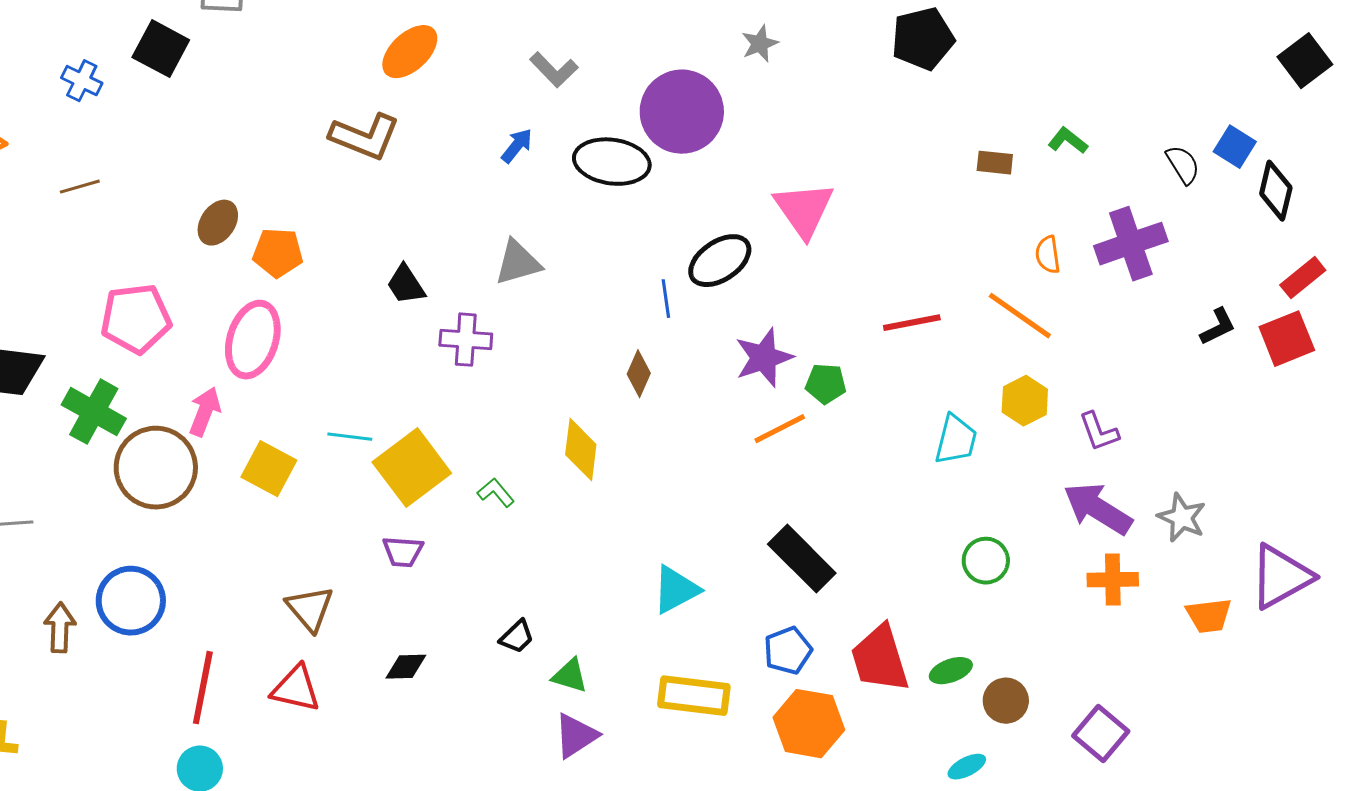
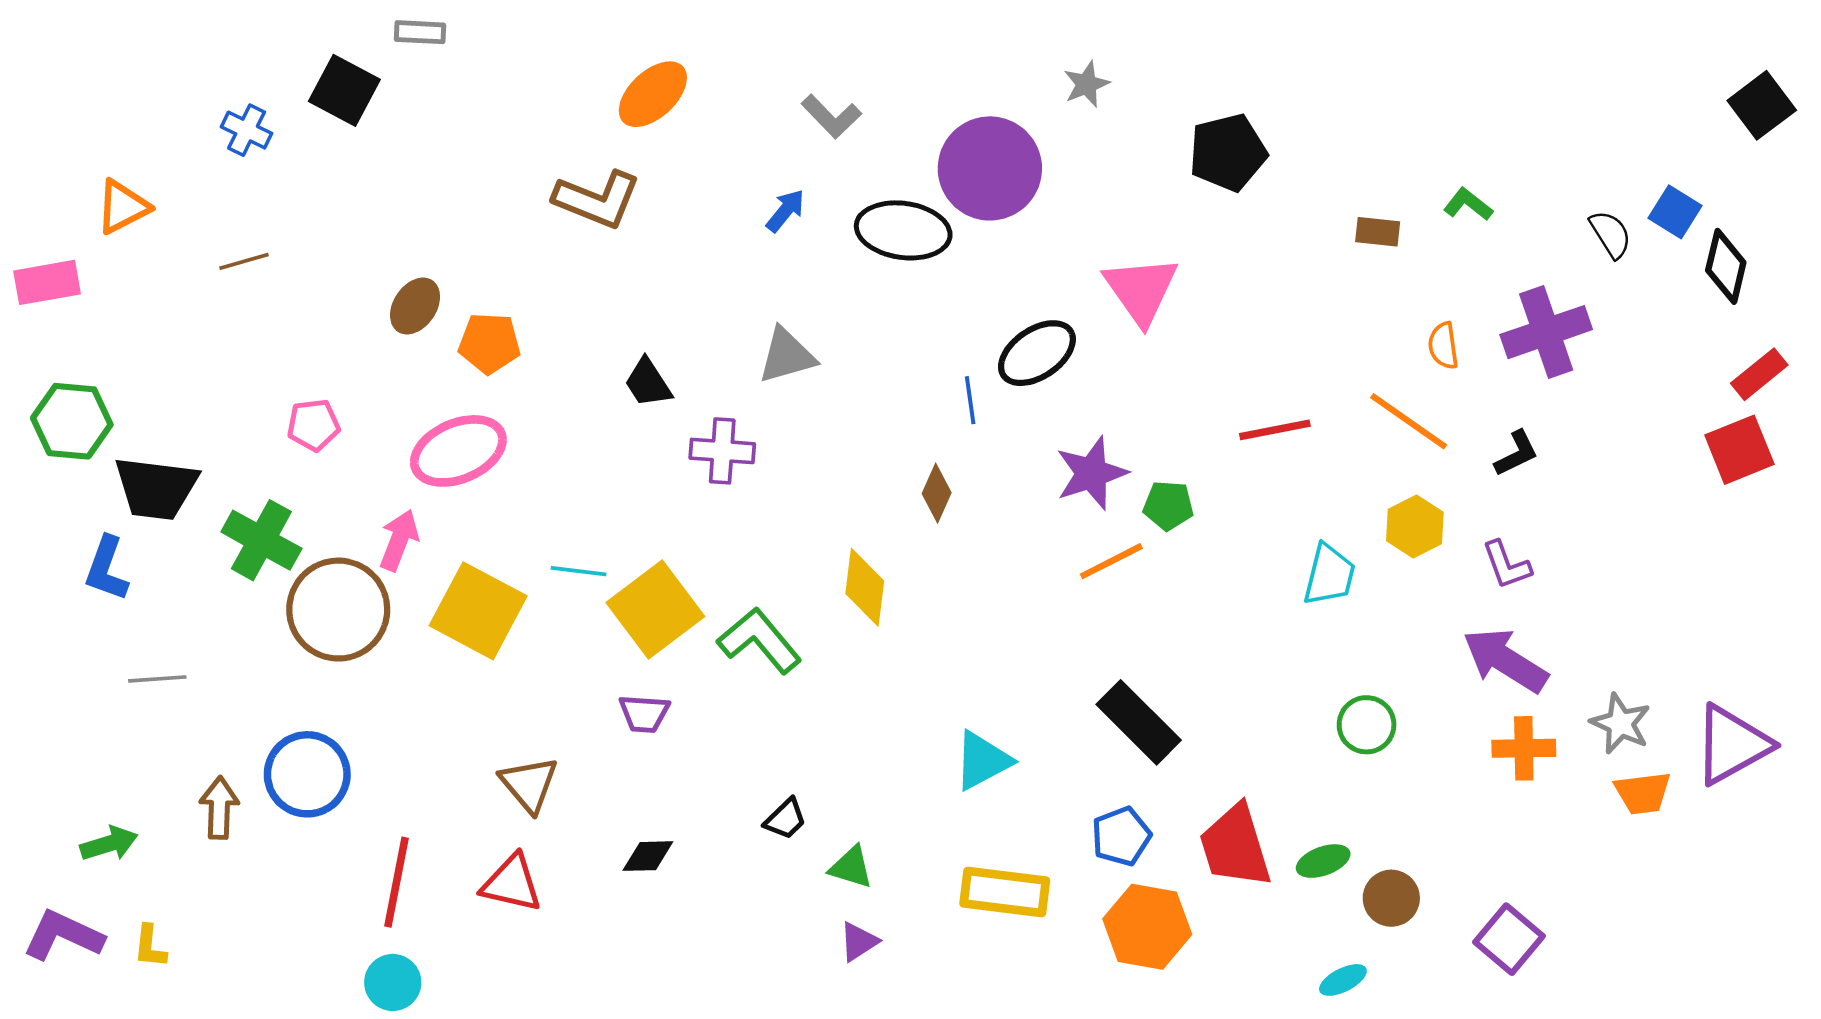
black pentagon: (923, 39) -> (1228, 152), moved
pink pentagon: (136, 319) -> (313, 425), size x0.6
black L-shape: (1218, 327) -> (1516, 453), moved
pink ellipse: (253, 340) -> (458, 451), turned 50
yellow square: (269, 469) -> (478, 611), size x1.4
green L-shape: (496, 493) -> (759, 641), size x1.8
gray star: (1182, 518) -> (1620, 724), moved
purple triangle: (576, 736) -> (859, 942), size x0.7

